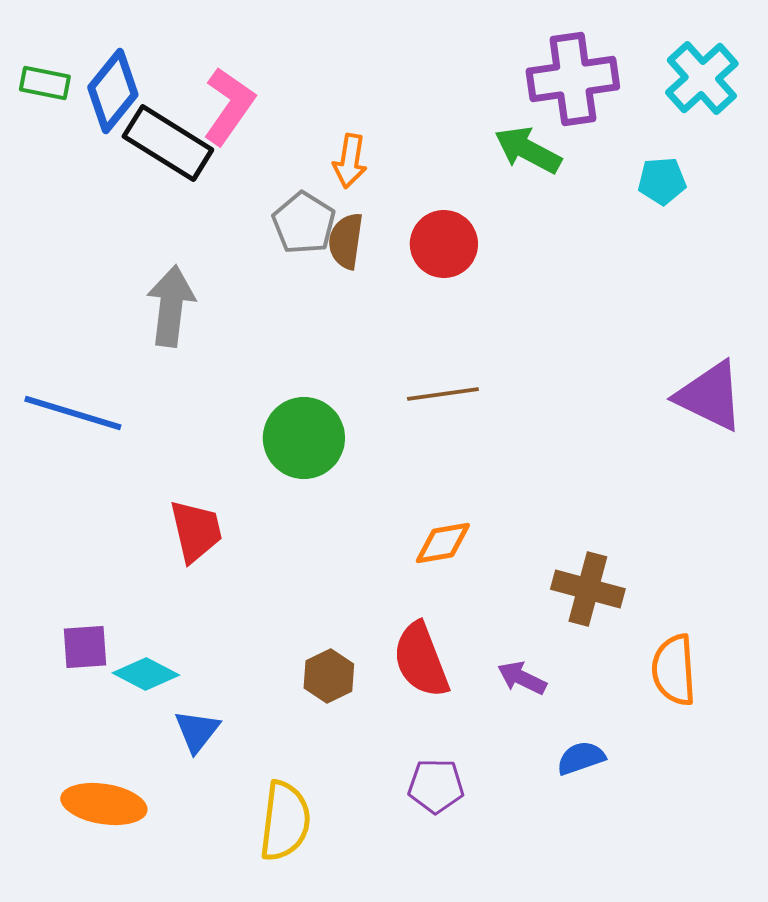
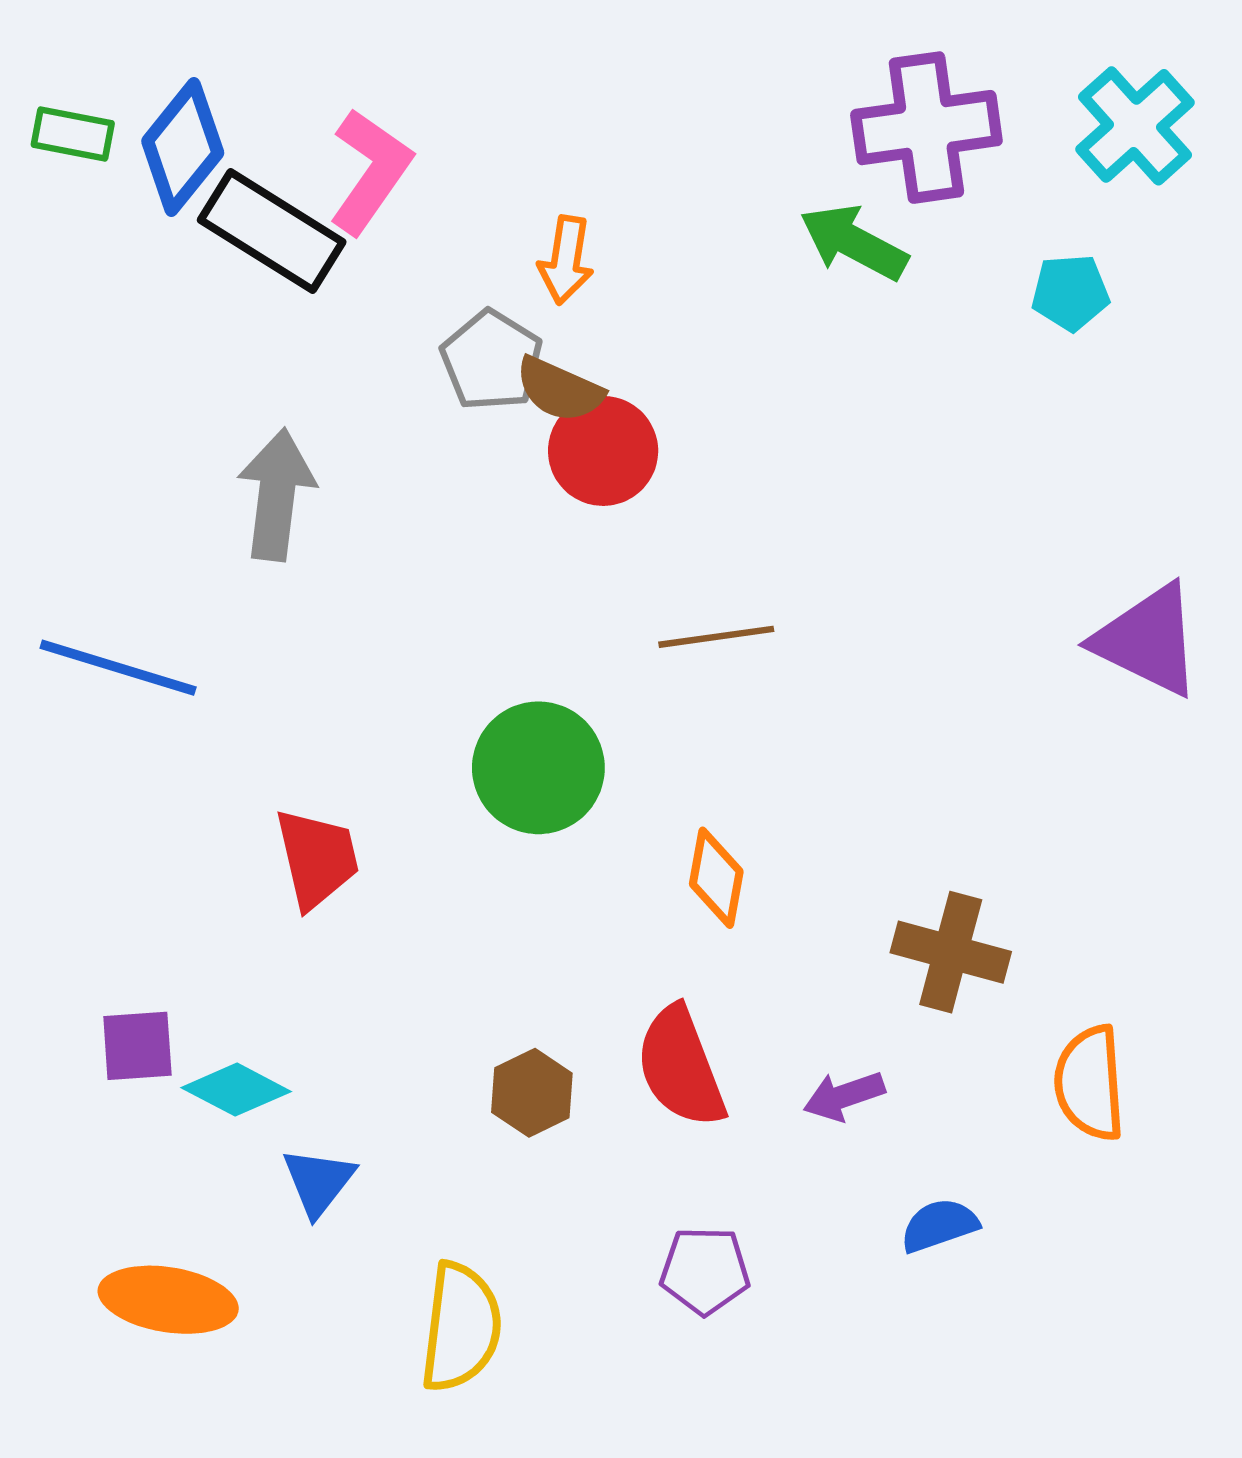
brown semicircle: (346, 241) -> (559, 389), turned -74
red circle: (444, 244) -> (603, 451), moved
green circle: (304, 438) -> (538, 768), moved
orange diamond: (443, 543) -> (716, 878), turned -70
purple arrow: (522, 678) -> (844, 1096), turned -45

